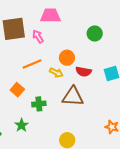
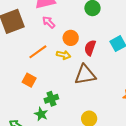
pink arrow: (38, 37) -> (49, 22), moved
red semicircle: (84, 72) -> (90, 48), turned 112
green cross: (39, 104) -> (51, 99), moved

